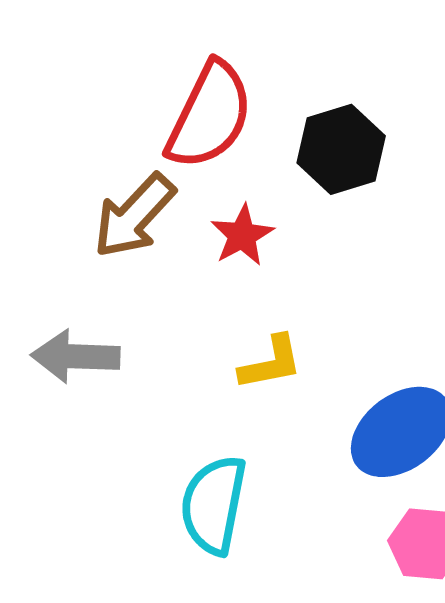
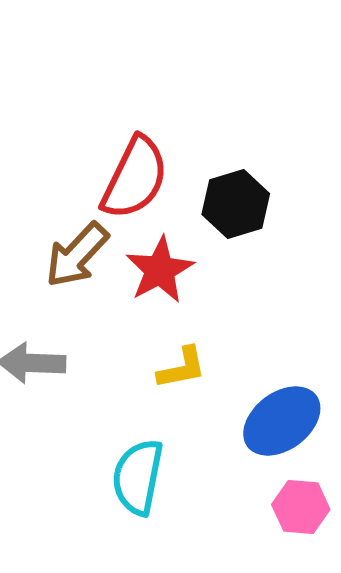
red star: (242, 235) -> (160, 270), size x1.4

